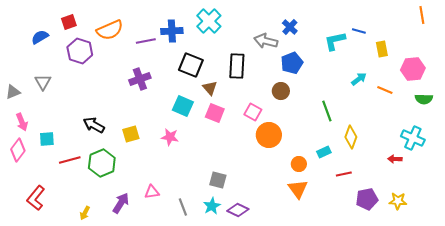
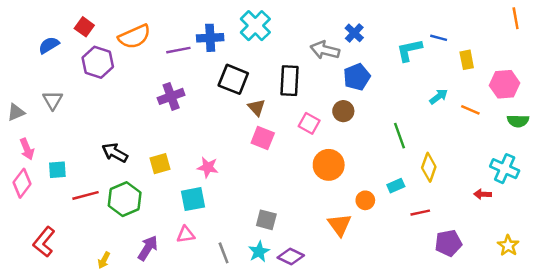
red square: (69, 22) -> (84, 27), turned -35
cyan square: (183, 106) -> (193, 199), moved, turned -35
pink square: (253, 112) -> (309, 123), moved
orange triangle: (298, 189) -> (340, 225), moved
yellow star: (398, 201) -> (508, 246), moved, turned 30

